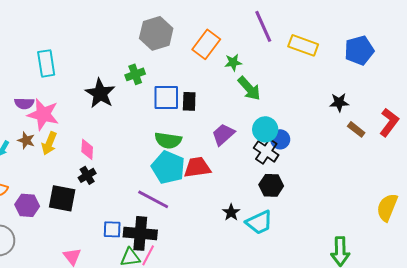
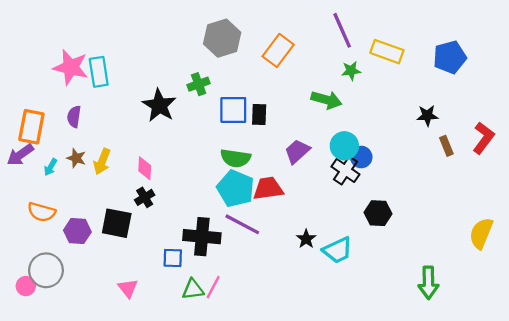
green star: (233, 62) -> (351, 71), moved
green arrow: (249, 88) -> (326, 100), turned -32
purple semicircle: (24, 103) -> (74, 117), turned 96
pink star: (43, 114) -> (71, 67), moved
brown rectangle: (356, 129) -> (446, 146), turned 30
black hexagon: (271, 185) -> (378, 213), moved
purple line: (153, 199) -> (242, 224), moved
black cross: (140, 233) -> (202, 237), moved

